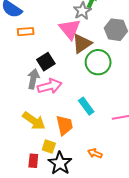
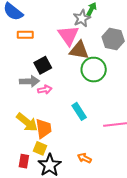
brown triangle: (82, 44) -> (79, 50), turned 40
gray arrow: (33, 79) -> (29, 81), turned 72
pink arrow: (50, 86) -> (45, 90), size x0.6
orange trapezoid: (64, 125) -> (44, 129), moved

